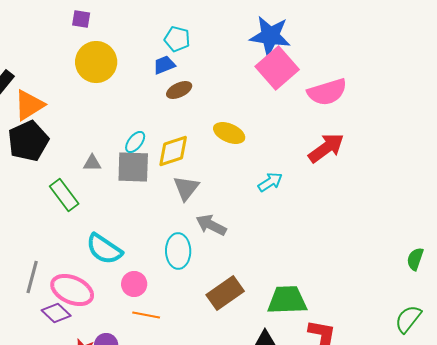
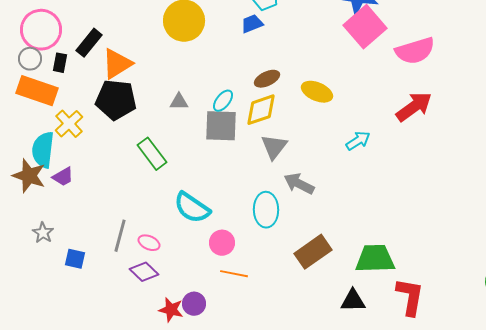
brown ellipse: (179, 90) -> (267, 79), moved
black pentagon: (28, 141) -> (116, 100), turned 30
gray triangle: (92, 163) -> (179, 102), moved
pink ellipse: (72, 290) -> (149, 243), moved, size x0.5

